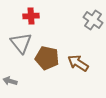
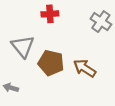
red cross: (31, 16) -> (50, 14), moved

